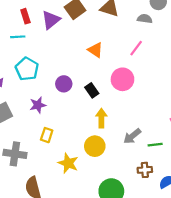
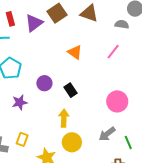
pink circle: (122, 79) -> (117, 101), moved
yellow arrow: (101, 118) -> (64, 118), moved
yellow rectangle: (47, 135) -> (22, 139), moved
green line: (155, 145) -> (128, 142), turned 72

